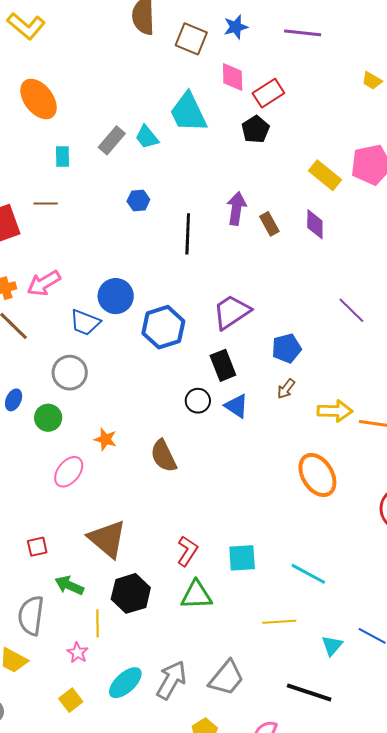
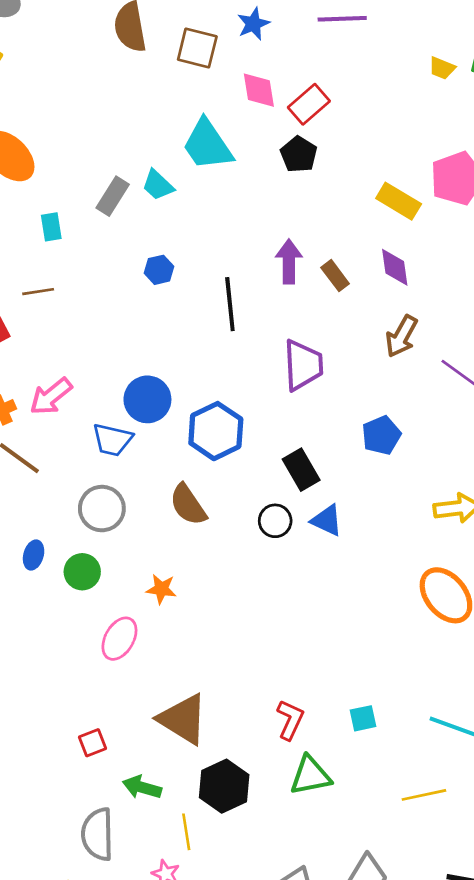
purple trapezoid: (232, 312) -> (303, 365), moved, turned 129
brown arrow: (286, 389) -> (402, 336), moved, size x1.5
brown semicircle: (163, 456) -> (188, 505), moved
cyan square: (242, 558) -> (363, 718), size x0.7

